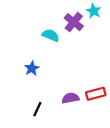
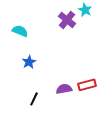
cyan semicircle: (51, 35) -> (20, 31), moved

